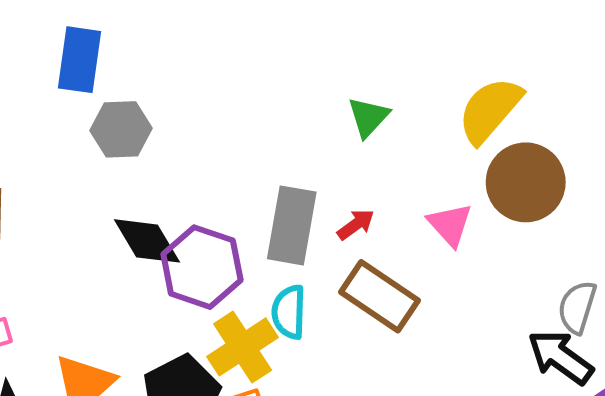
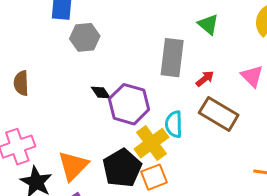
green triangle: (368, 117) -> (208, 24), turned -30
gray rectangle: (292, 225) -> (172, 58), moved
black diamond: (147, 241) -> (101, 93), size x0.6

